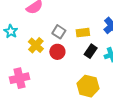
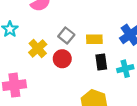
black rectangle: (91, 51) -> (101, 62), turned -48

